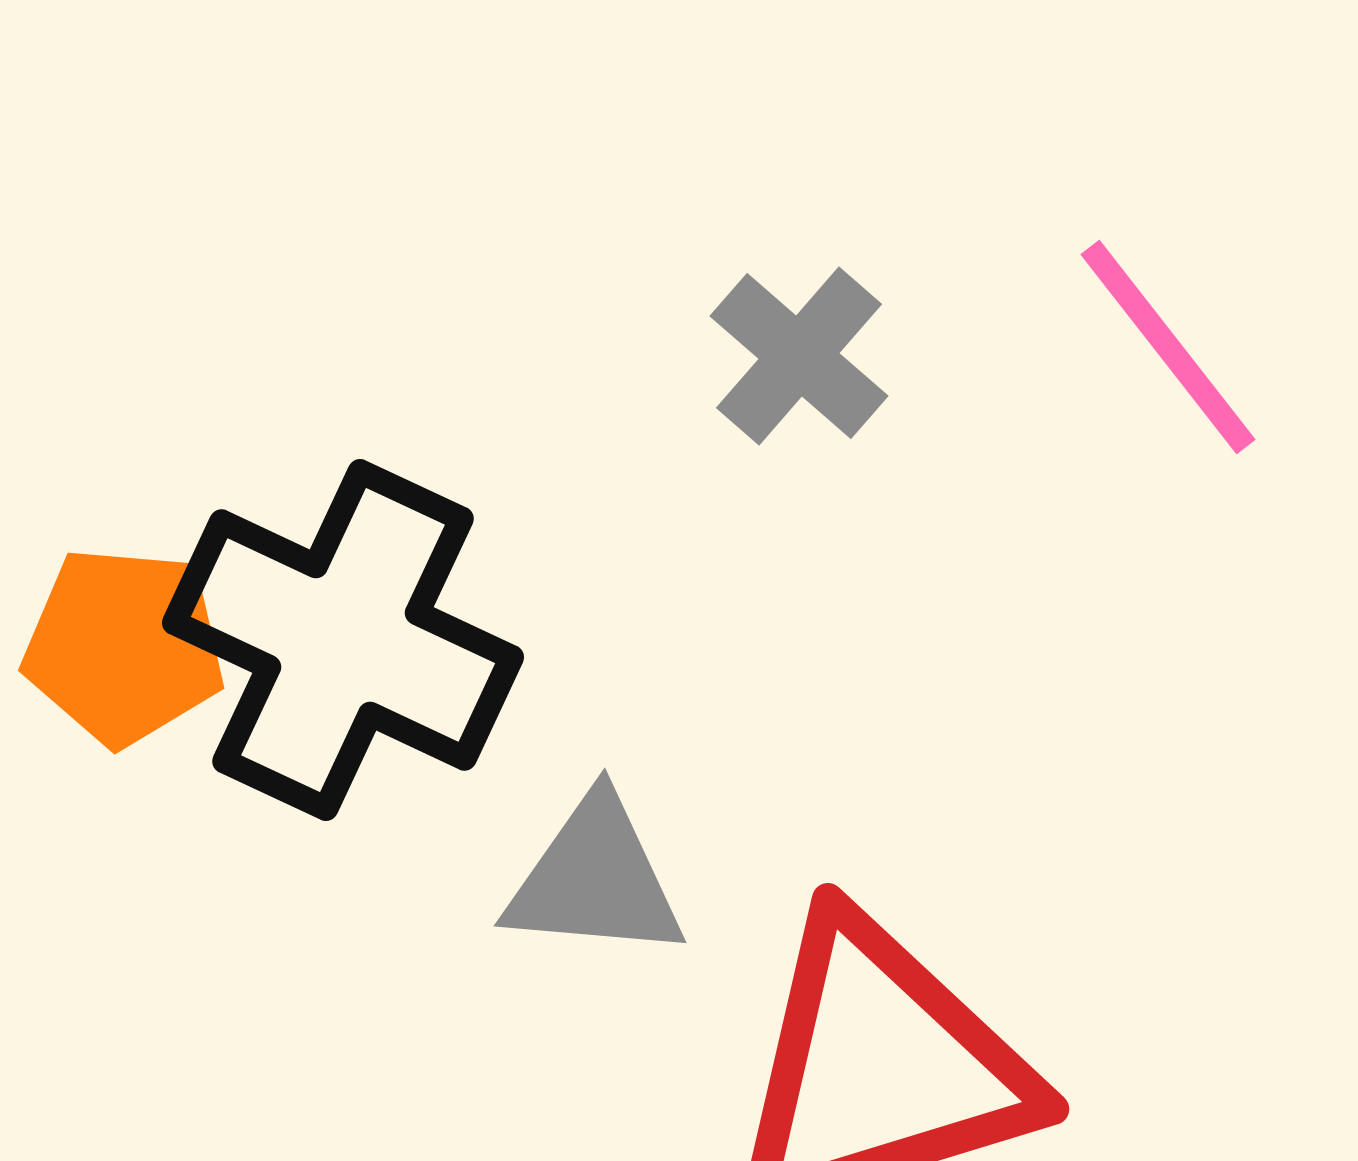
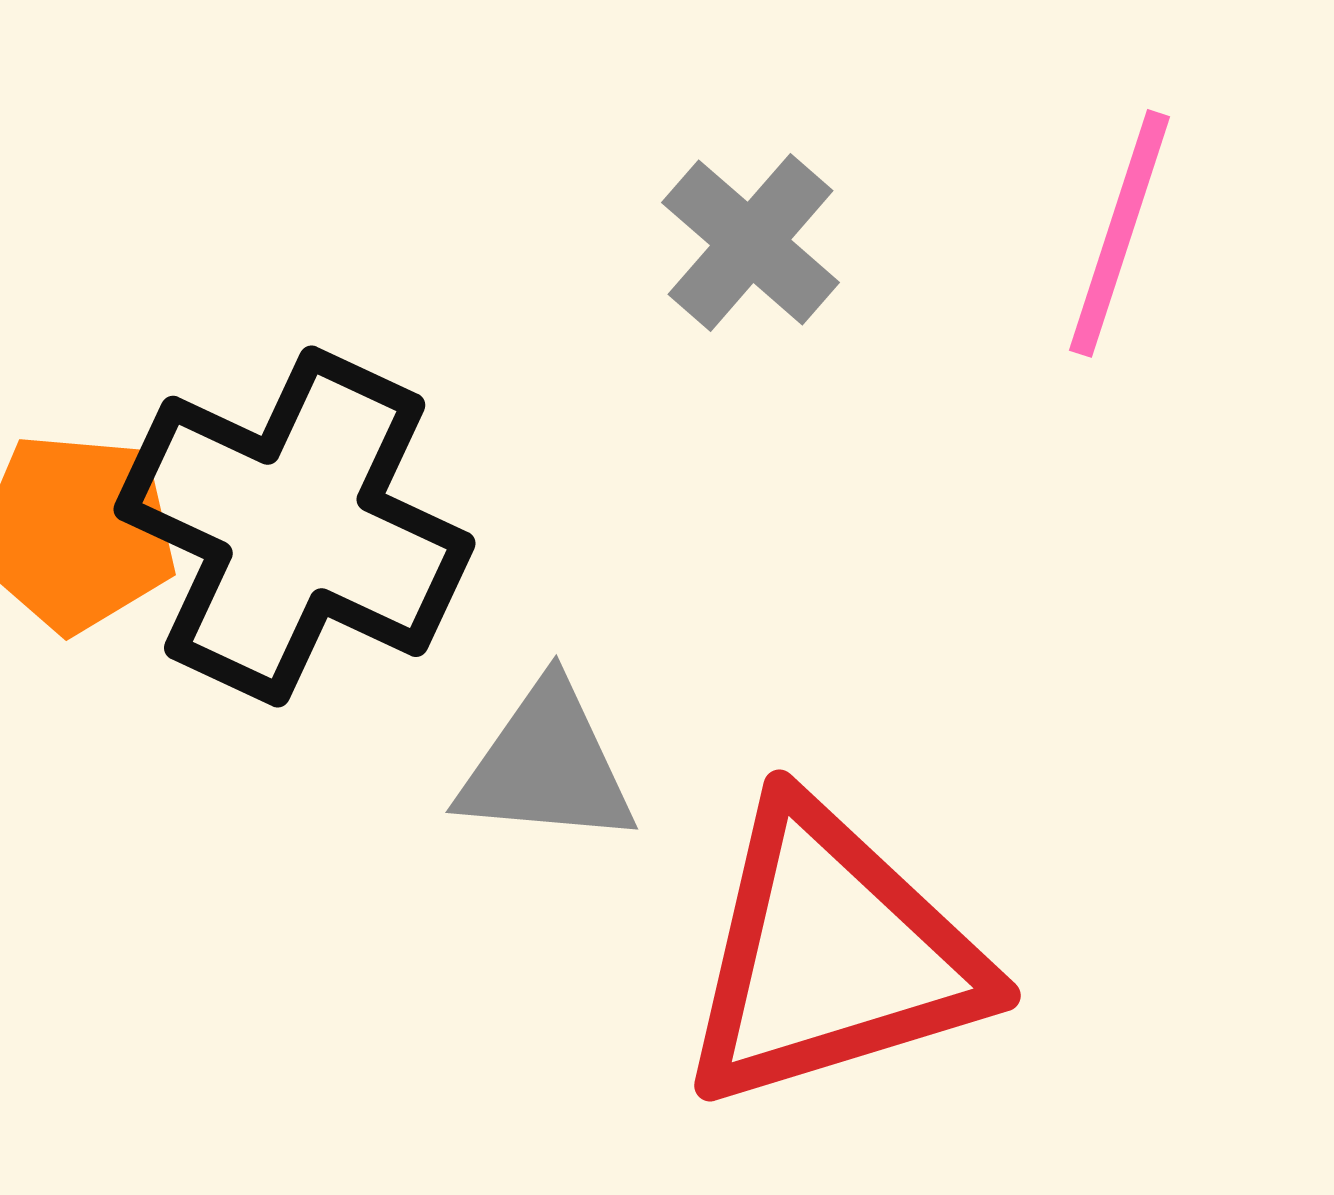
pink line: (1168, 347) -> (1120, 233), turned 56

